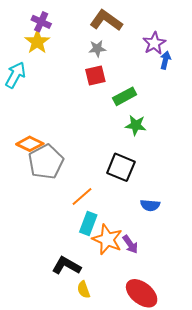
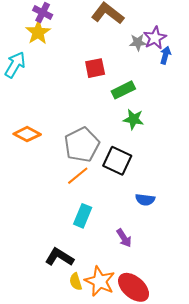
gray star: (97, 48) -> (138, 42), moved
gray pentagon: (46, 162) -> (82, 145), moved
orange line: (82, 197) -> (78, 176), moved
orange star: (107, 239) -> (100, 281), moved

